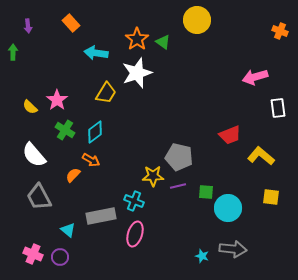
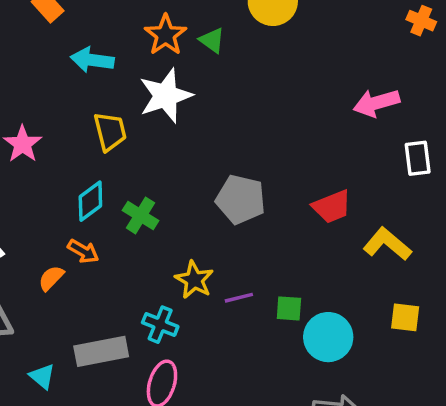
yellow trapezoid: (106, 93) -> (110, 131), turned -45
green cross: (65, 130) -> (141, 215), moved
gray pentagon: (179, 157) -> (241, 199), moved
yellow star: (153, 176) -> (194, 280), turned 30

